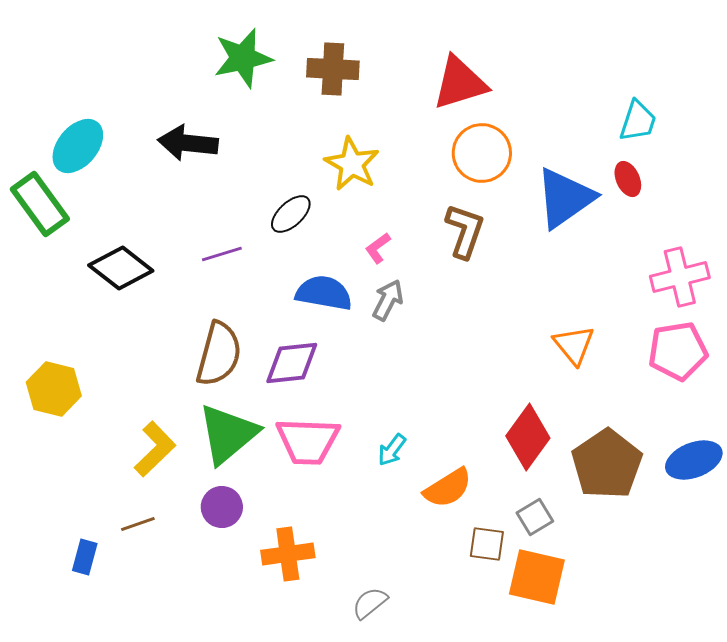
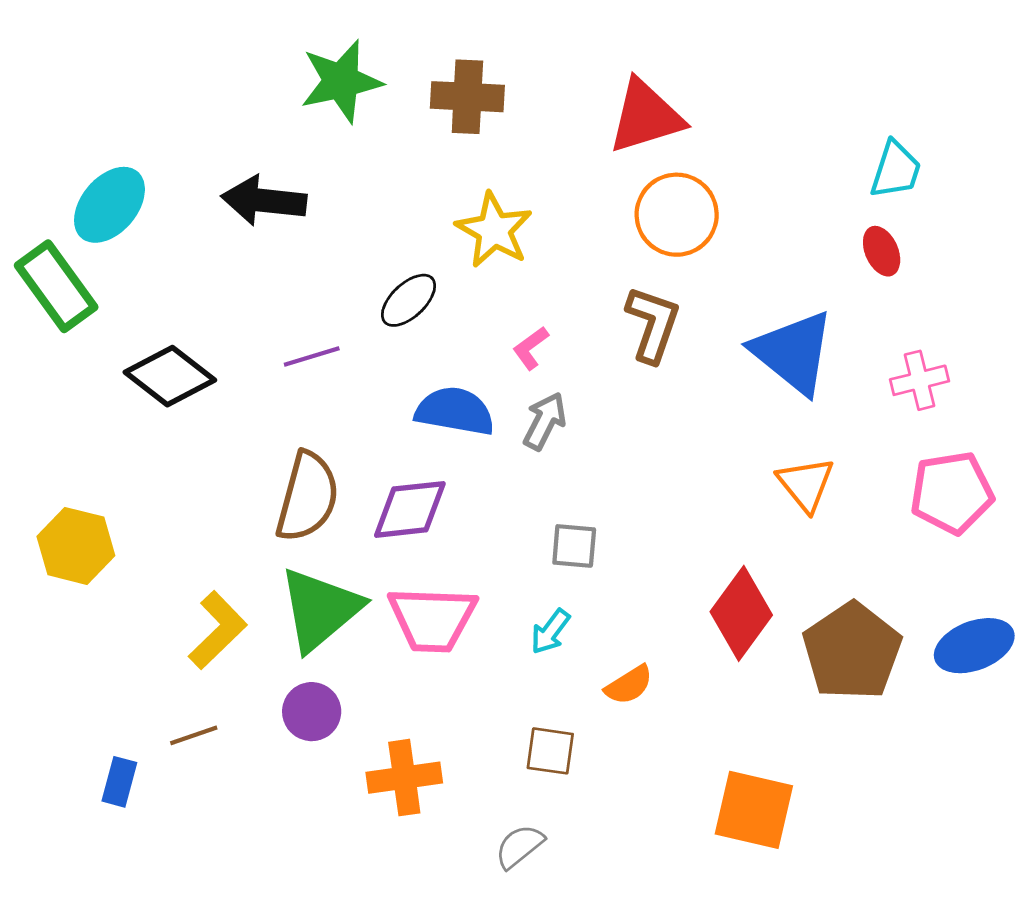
blue triangle: (565, 198) -> (793, 352), moved, turned -46
pink cross: (680, 277) -> (919, 380), moved, size x0.7
orange semicircle: (448, 488) -> (629, 685), size x0.7
gray square: (535, 517) -> (574, 546), moved, turned 36
brown square: (487, 544) -> (550, 751), moved

